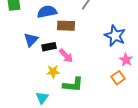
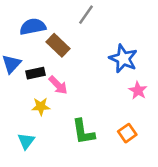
brown rectangle: (66, 26) -> (58, 45), turned 42
orange square: (118, 78) -> (127, 133), moved
green L-shape: (73, 85) -> (83, 132), moved, turned 75

